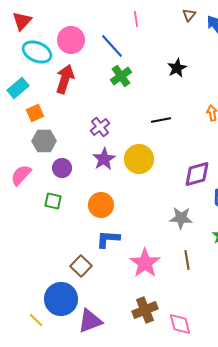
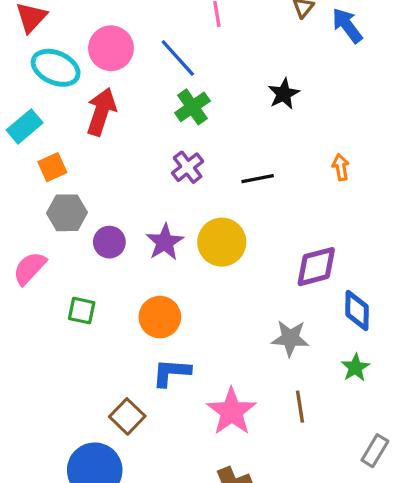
purple cross: (100, 127) -> (188, 167), moved
purple circle: (62, 168) -> (109, 242), moved

